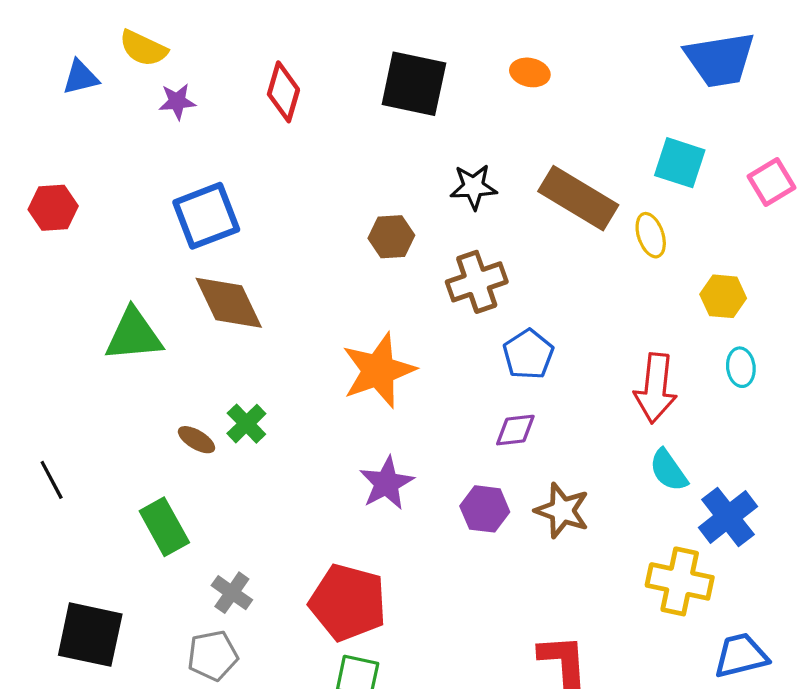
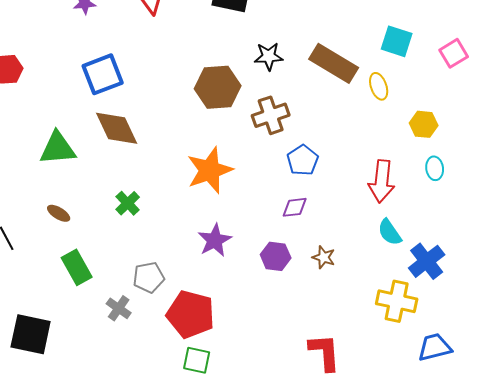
brown hexagon: (391, 237) -> (218, 87), size x1.6
brown ellipse: (196, 440) -> (59, 213), moved
brown star: (562, 511) -> (324, 257), size x0.7
gray pentagon: (213, 656) -> (149, 277), moved

